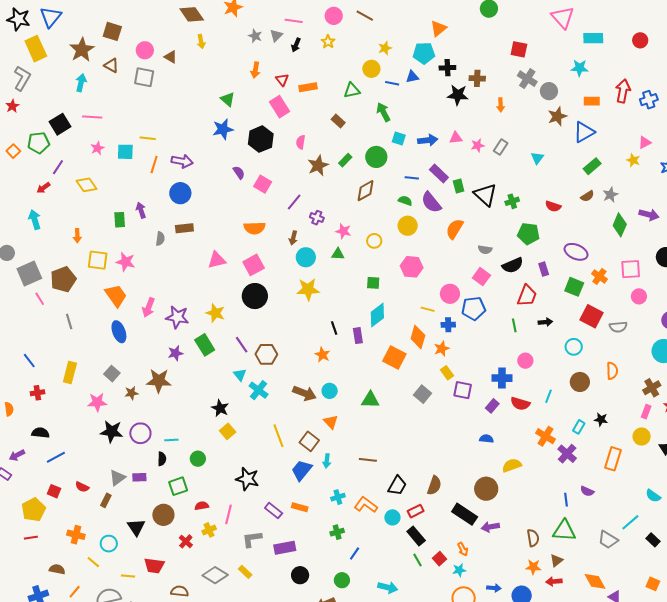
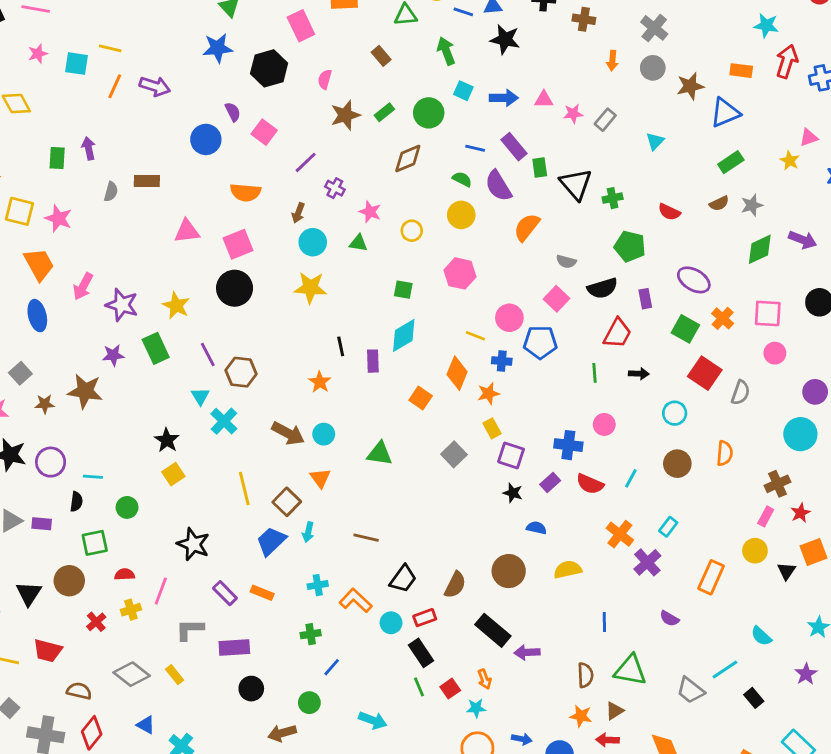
cyan star: (580, 68) -> (766, 26), moved
gray circle: (549, 91) -> (653, 68), moved
black star: (458, 95) -> (505, 39), moved
blue circle: (180, 193) -> (206, 139), moved
green diamond: (620, 225) -> (760, 249), turned 35
gray semicircle: (618, 327) -> (741, 393), turned -72
orange square: (394, 357) -> (421, 398), size x0.7
black star: (601, 420) -> (513, 493), moved
brown circle: (486, 489) -> (509, 571), moved
blue line: (566, 500) -> (604, 622), moved

